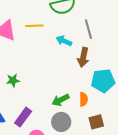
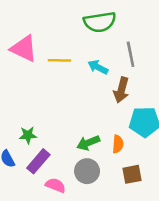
yellow line: (34, 26) -> (59, 60), moved
green star: (13, 80) -> (28, 135), moved

